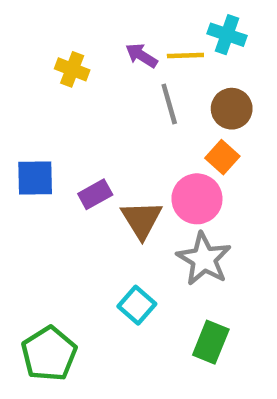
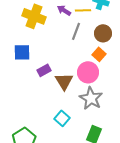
yellow cross: (72, 69) -> (34, 16), size x1.6
gray line: (169, 104) -> (76, 31), turned 36
blue square: (35, 178) -> (22, 52), moved

